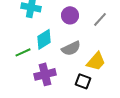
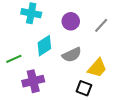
green line: (23, 52) -> (14, 59), moved
purple cross: (45, 74) -> (33, 81), moved

